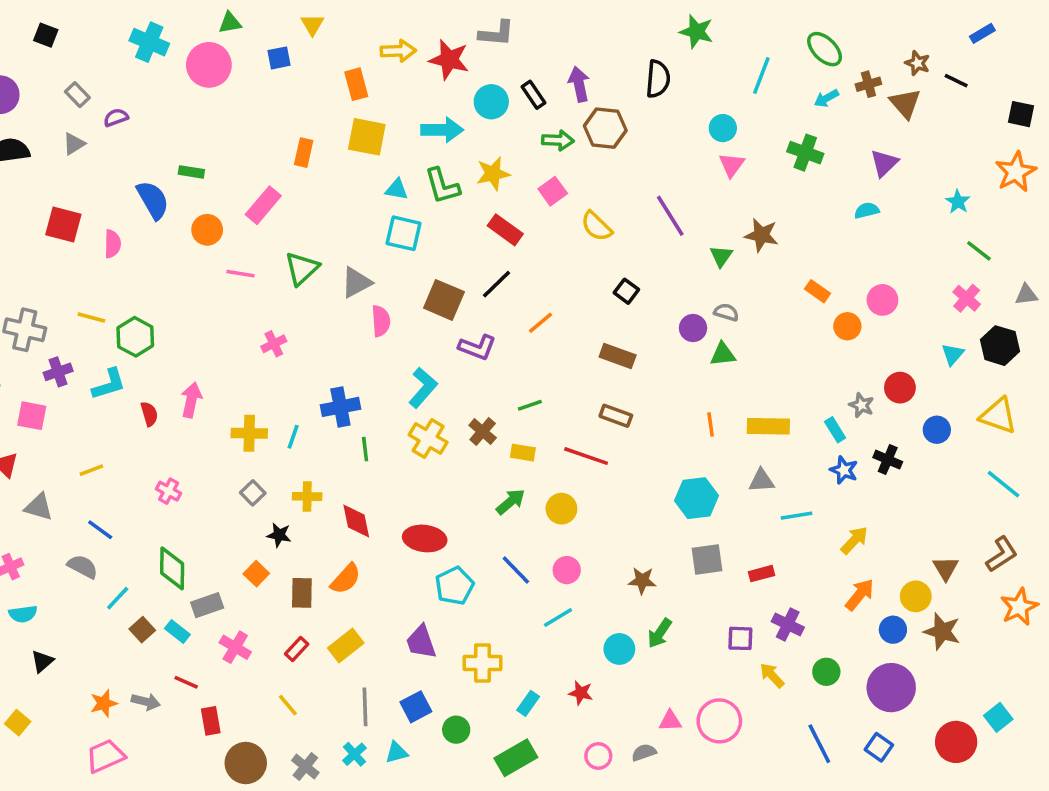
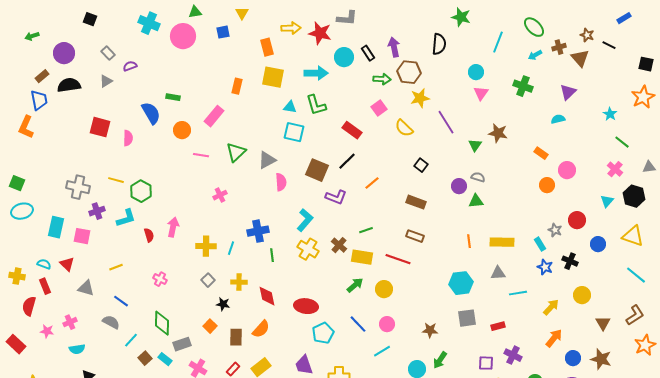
yellow star: (493, 174) -> (420, 98), moved
orange rectangle: (818, 291) -> (541, 153), moved
yellow rectangle: (523, 453) -> (362, 257), size x1.5
yellow circle: (916, 596) -> (582, 295), moved

